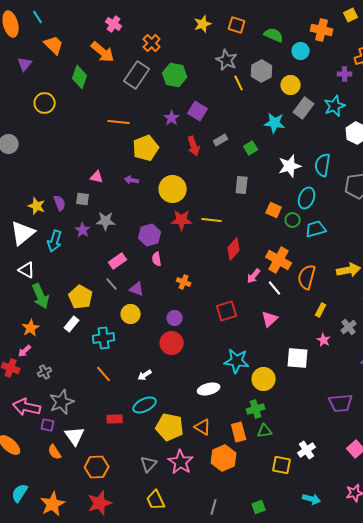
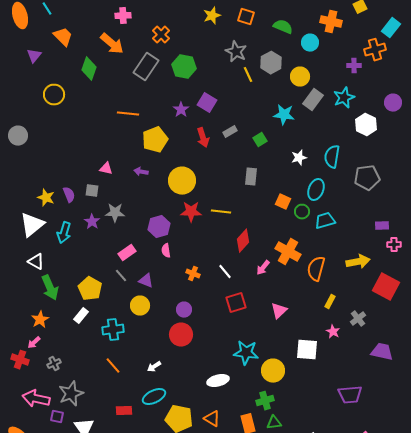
pink cross: (114, 24) -> (123, 16), turned -35
white star: (290, 166) -> (299, 158), size x0.7
white line: (275, 288) -> (225, 272), moved

